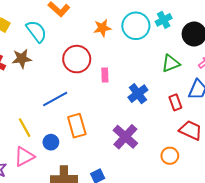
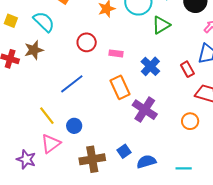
red circle: (77, 59) -> (87, 42), size x0.7
green triangle: (171, 63) -> (161, 25), moved
pink rectangle: (105, 75) -> (116, 53), turned -72
orange rectangle: (77, 126) -> (120, 87), moved

